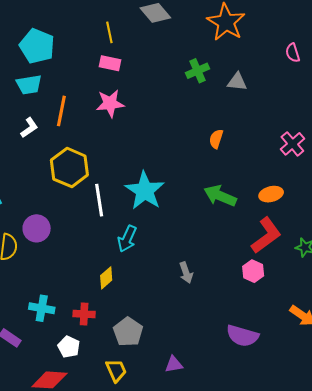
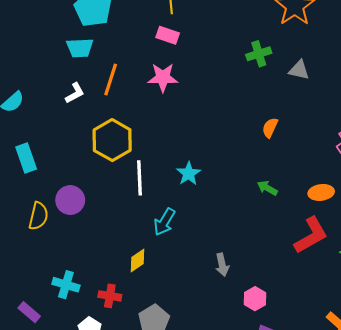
cyan star: (145, 191) -> (189, 174), size x0.6
green arrow: (220, 196) -> (267, 188), size x0.6
pink hexagon: (253, 271) -> (255, 299), moved

